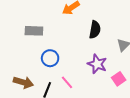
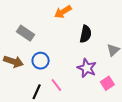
gray rectangle: (34, 31) -> (26, 33), turned 30
brown arrow: (23, 82) -> (14, 62), moved

